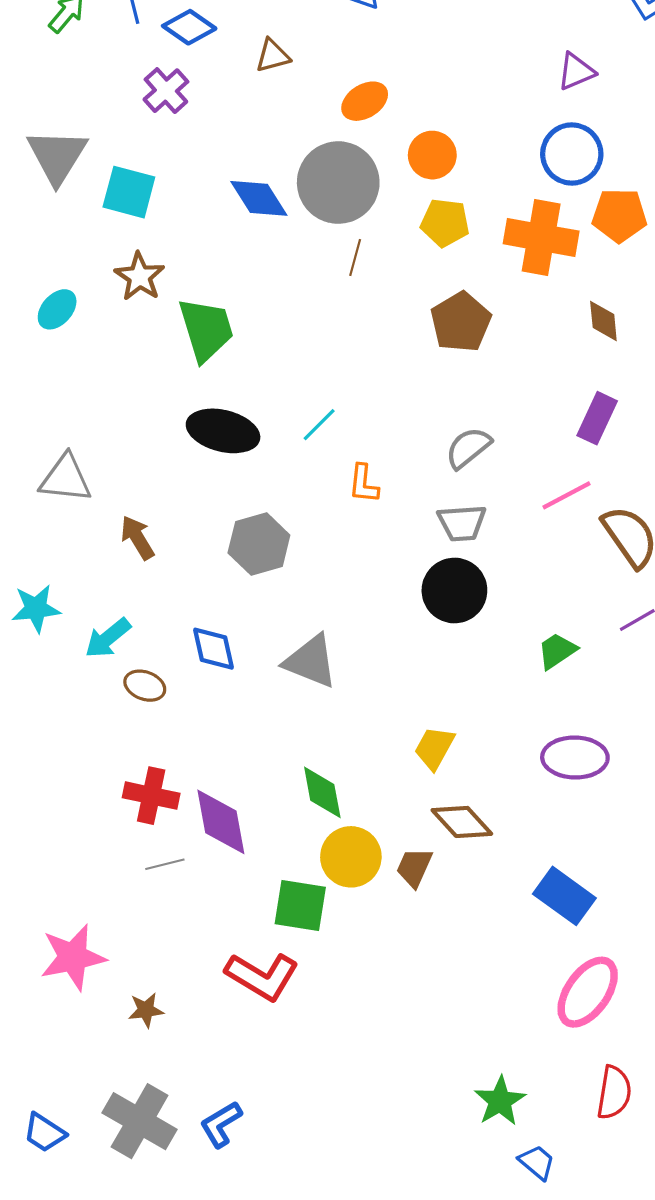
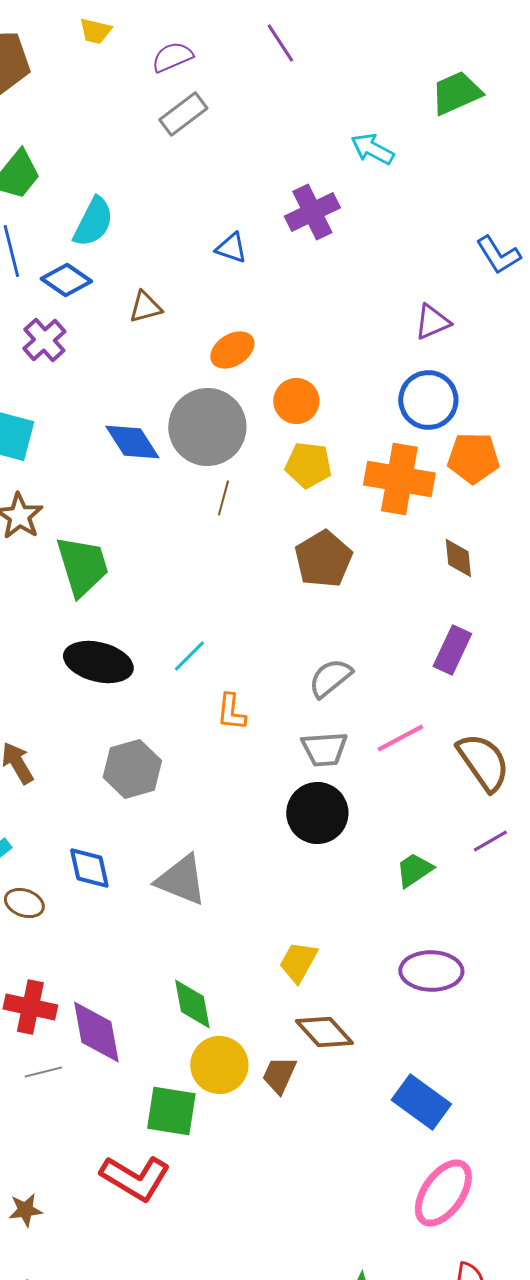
pink line: (566, 495) -> (400, 738), moved

